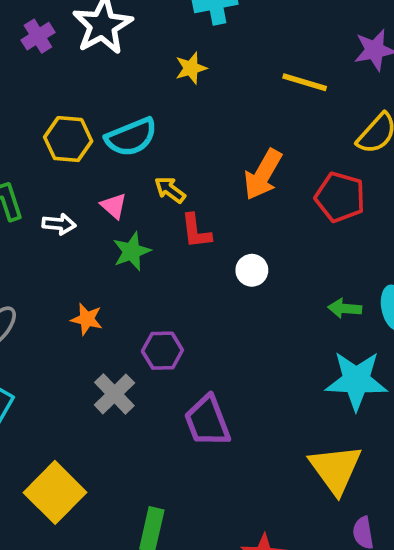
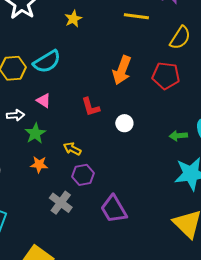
yellow arrow: (170, 190) -> (72, 149), moved
green star: (132, 251) -> (35, 133), moved

